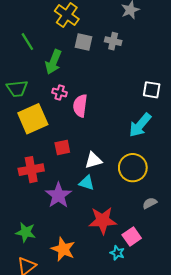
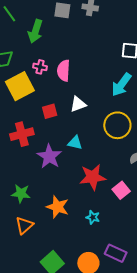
pink cross: (60, 93) -> (40, 67), moved
white triangle: (93, 160) -> (78, 104), moved
cyan star: (117, 253) -> (93, 217), moved

